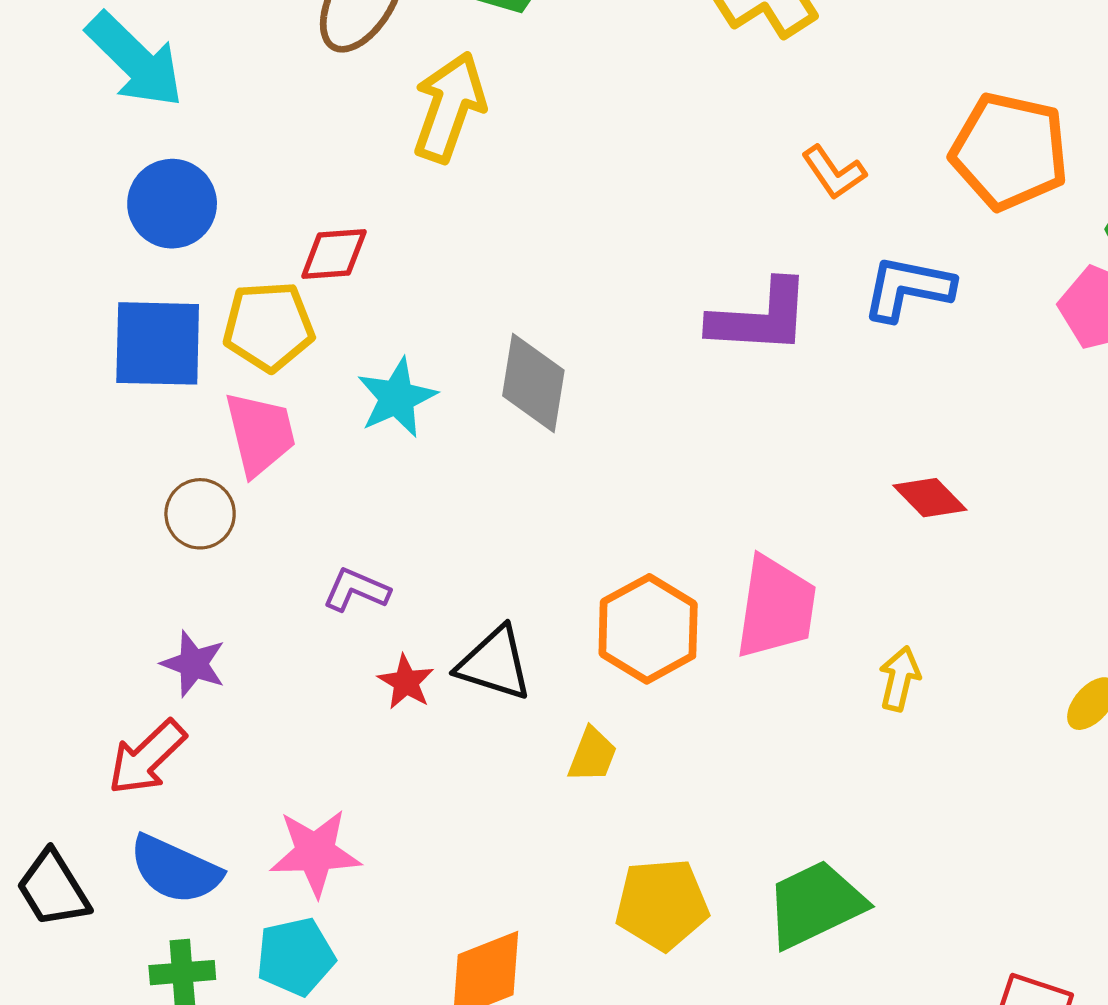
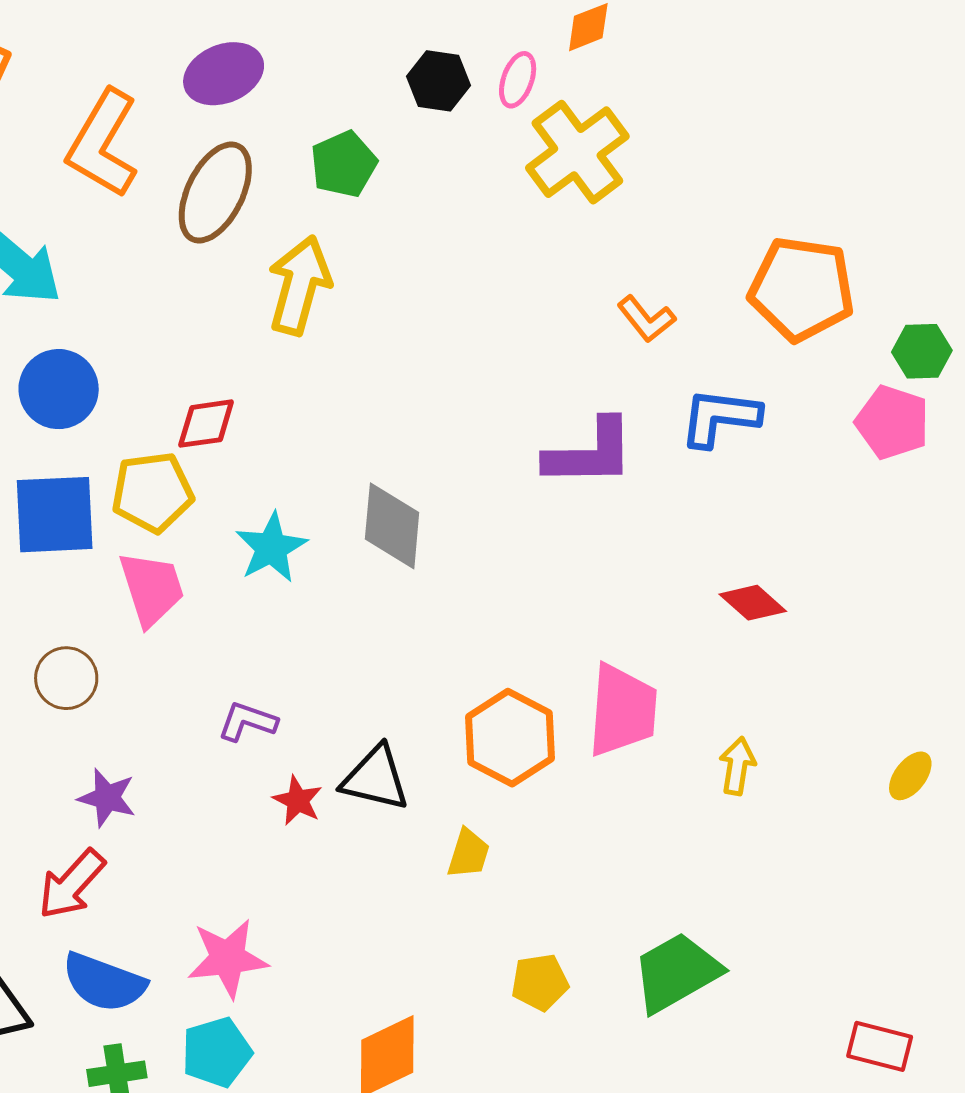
brown circle: (200, 514) -> (66, 678), moved
yellow pentagon: (662, 904) -> (540, 982), size x0.7

